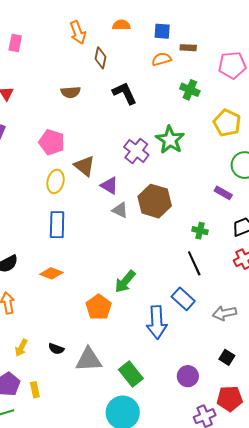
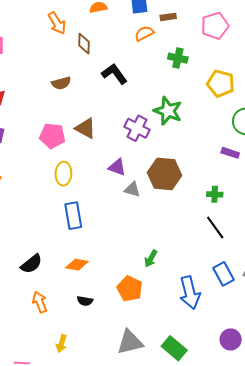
brown triangle: (84, 166) -> (86, 128), moved
green arrow: (125, 282) -> (151, 259), size x0.7
blue rectangle: (183, 299) -> (224, 274), moved, turned 30
black semicircle: (56, 349) -> (85, 301), moved

